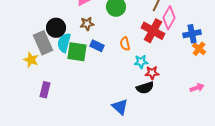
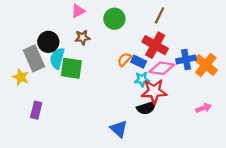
pink diamond: (169, 18) -> (162, 68), moved, turned 70
blue cross: (192, 34) -> (186, 59), moved
orange semicircle: (125, 44) -> (124, 59), turned 56
blue rectangle: (97, 46) -> (139, 62), moved
orange cross: (199, 49) -> (206, 65), size x1.5
red star: (152, 73) -> (154, 91), size x1.6

